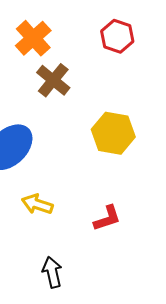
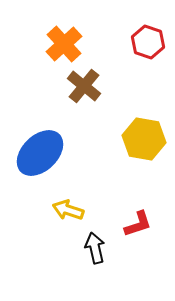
black arrow: (52, 272) -> (95, 248), moved

